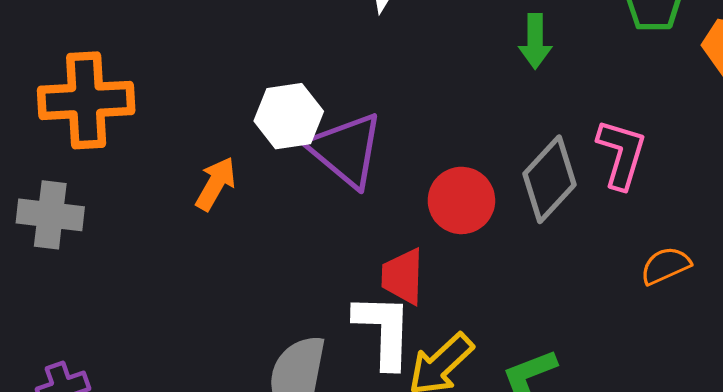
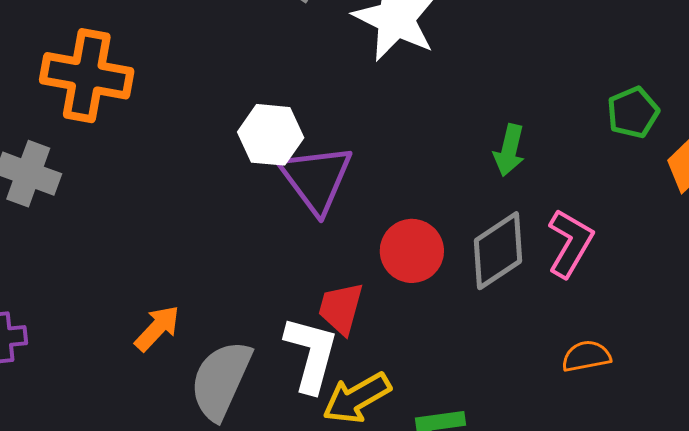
green arrow: (535, 41) -> (509, 150), moved
orange arrow: (216, 184) -> (157, 328), moved

